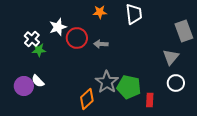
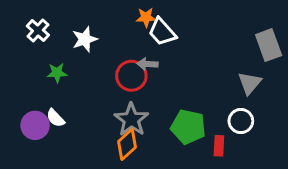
white trapezoid: (134, 14) -> (162, 32), moved, turned 145
red circle: (77, 38) -> (131, 76), moved
white cross: (32, 39) -> (38, 30), moved
gray star: (107, 82) -> (131, 120), moved
white circle: (176, 83) -> (241, 121), moved

